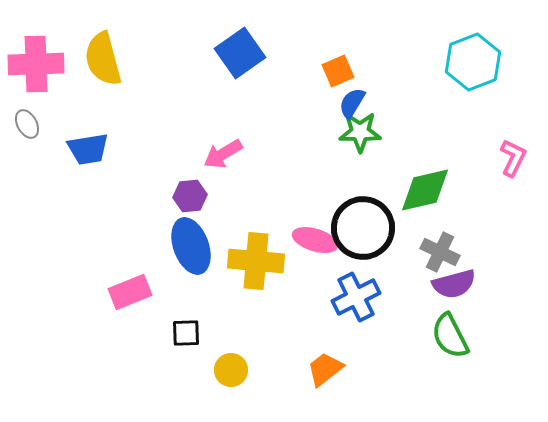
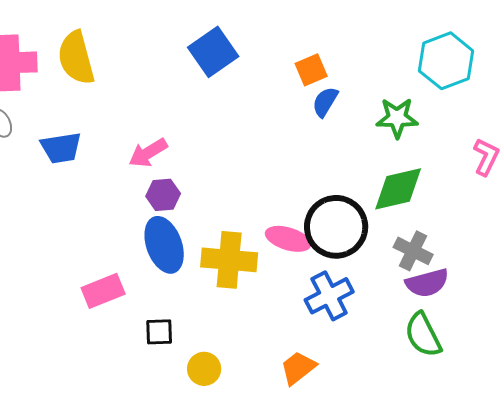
green star: (360, 132) -> (397, 118), moved
pink arrow: (223, 154) -> (148, 153), moved

